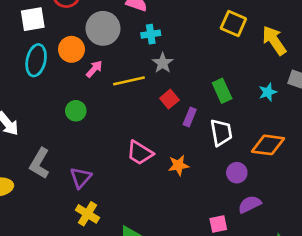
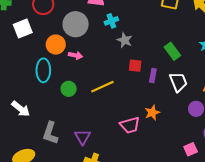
cyan ellipse: (36, 60) -> (43, 70), moved
pink arrow: (94, 69) -> (75, 55), turned 72
yellow line: (129, 81) -> (102, 87), moved
red square: (169, 99) -> (135, 66), turned -32
pink trapezoid: (140, 153) -> (130, 125), moved, turned -35

